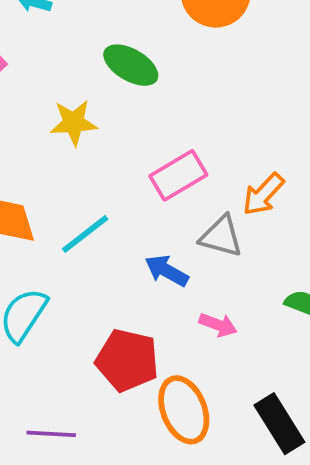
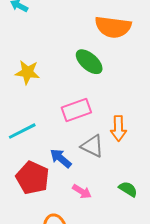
green ellipse: (131, 65) -> (89, 62), moved
orange arrow: (263, 194) -> (118, 128), turned -55
red pentagon: (127, 360) -> (33, 178), moved

